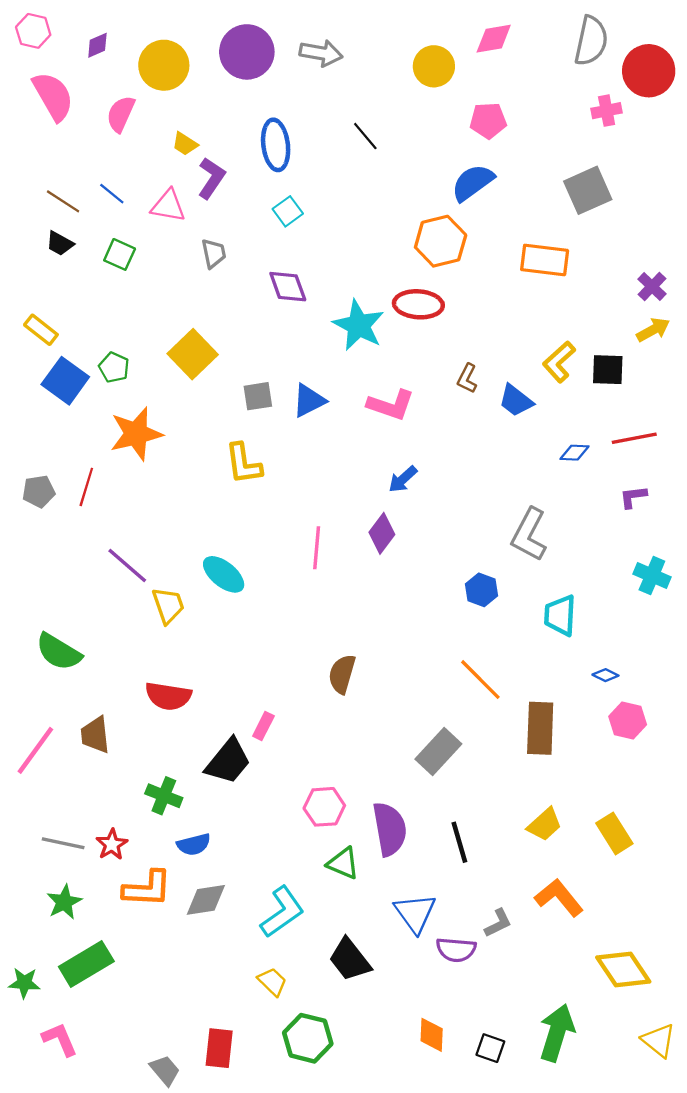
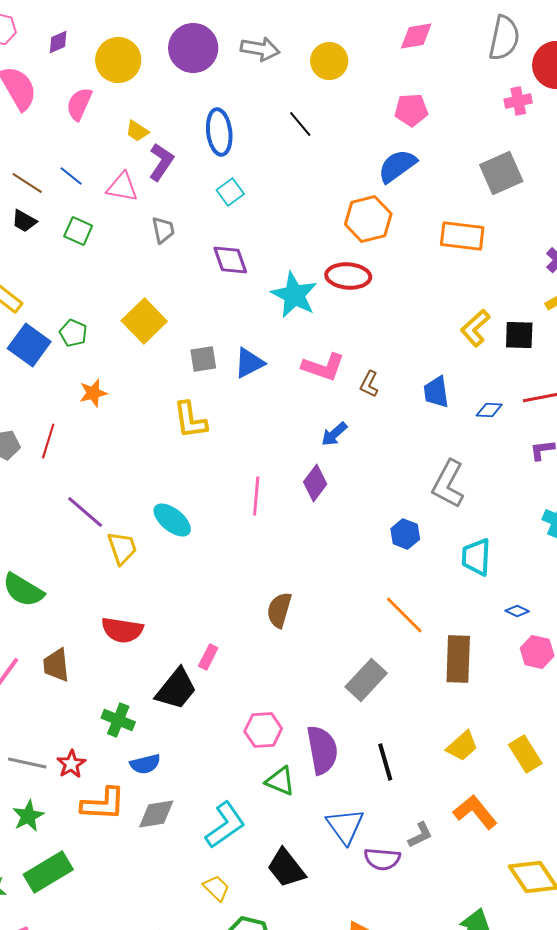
yellow circle: (434, 66) -> (329, 61), moved
brown L-shape: (467, 378) -> (369, 384), moved
blue trapezoid: (516, 401) -> (436, 392), moved, turned 44
orange star: (136, 434) -> (93, 393), size x0.6

